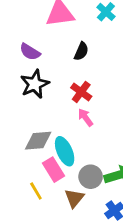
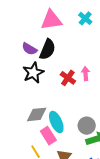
black semicircle: (81, 51) -> (48, 49), moved, size x1.5
pink arrow: (85, 117) -> (86, 74), moved, turned 32
gray circle: (91, 177) -> (87, 126), moved

